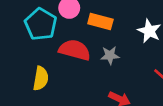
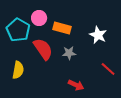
red semicircle: (75, 50) -> (43, 49), turned 40

